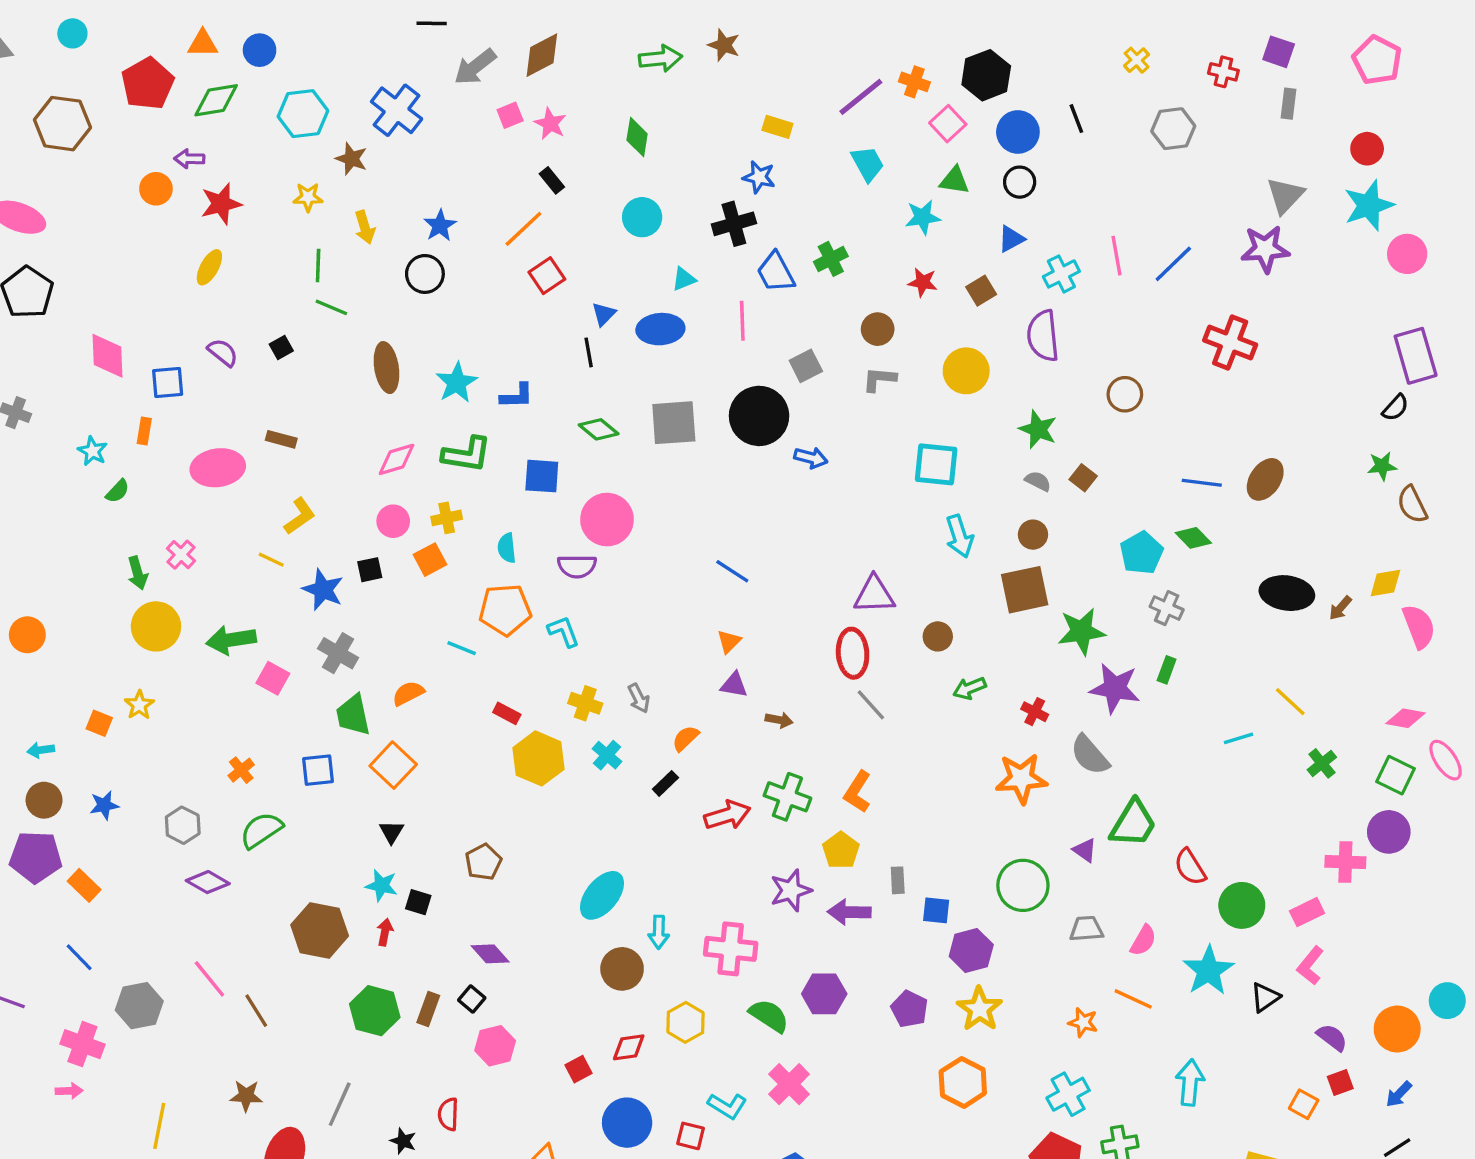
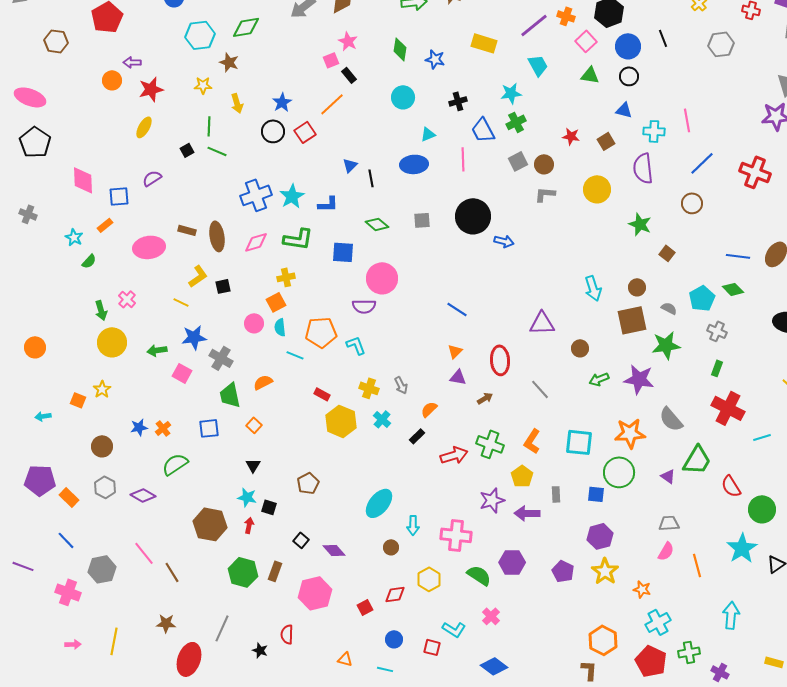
green diamond: (216, 100) -> (246, 27), moved
blue cross: (397, 110) -> (256, 195), moved, turned 32
pink square: (510, 115) -> (331, 60), moved
brown hexagon: (62, 124) -> (56, 41), size x0.7
yellow rectangle: (777, 127) -> (484, 43), size x1.4
blue star: (759, 177) -> (435, 59), moved
cyan star: (923, 217) -> (511, 93), moved
black cross: (734, 224) -> (458, 101), size x0.7
blue triangle: (1011, 239) -> (624, 110), turned 42
blue line: (1173, 264) -> (702, 163), moved
cyan cross: (1061, 274) -> (654, 131), turned 30
red square: (547, 276) -> (305, 132), moved
blue triangle: (604, 314) -> (350, 165), moved
black square: (281, 347) -> (187, 150), moved
purple semicircle: (223, 352) -> (152, 178), turned -72
gray square: (806, 366) -> (518, 161), moved
brown ellipse: (386, 368) -> (217, 236), moved
gray square: (674, 423) -> (422, 220), size x0.6
orange rectangle: (144, 431) -> (105, 225), turned 42
cyan square: (936, 464) -> (579, 442), moved
gray semicircle: (1038, 481) -> (669, 308), moved
pink circle: (393, 521) -> (254, 323), moved
cyan semicircle: (507, 548) -> (280, 327), moved
black square: (370, 570) -> (223, 286), moved
blue star: (323, 590) -> (194, 337), moved, turned -30
green arrow: (231, 640) -> (157, 350), size x0.7
red ellipse: (853, 653) -> (500, 360), moved
purple star: (1115, 688) -> (639, 379), moved
red cross: (1035, 712) -> (728, 408), moved, size x2.0
brown arrow: (779, 720) -> (485, 398), turned -42
cyan line: (1238, 738) -> (762, 437), moved
orange square: (393, 765) -> (254, 425), size x0.6
brown circle: (44, 800) -> (102, 446), moved
blue star: (104, 805) -> (139, 427), moved
gray hexagon: (183, 825) -> (105, 487), moved
green circle: (1023, 885) -> (619, 472), moved
blue square: (936, 910) -> (596, 494), moved
pink semicircle: (1143, 940) -> (666, 551), moved
purple diamond: (490, 954) -> (334, 550), moved
brown circle: (622, 969) -> (391, 547), size x0.6
black square: (472, 999) -> (301, 540), moved
orange line: (1133, 999) -> (697, 565), turned 50
orange star: (1083, 1022) -> (642, 589), moved
pink hexagon: (495, 1046) -> (315, 593), size x1.4
orange hexagon: (963, 1082) -> (603, 640), moved
pink cross: (789, 1084) -> (491, 616), size x0.7
pink arrow: (69, 1091) -> (73, 644), moved
blue circle: (627, 1123) -> (394, 639), size x0.6

